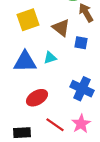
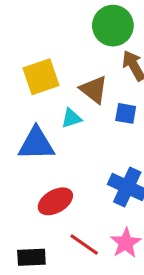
cyan triangle: (50, 58) -> (71, 118), moved

